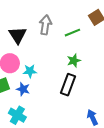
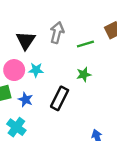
cyan star: (30, 71) -> (36, 70), moved
black rectangle: (68, 85) -> (60, 98), moved

